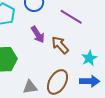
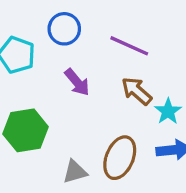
brown arrow: (60, 45) -> (137, 91), moved

